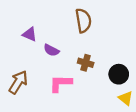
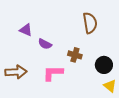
brown semicircle: (83, 21) -> (90, 23), moved
brown arrow: (18, 82) -> (16, 72), turned 55

